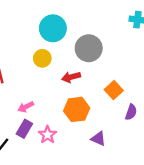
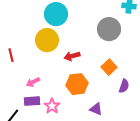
gray circle: (89, 48) -> (109, 29), moved
yellow circle: (42, 58) -> (47, 40), size x1.5
purple rectangle: (24, 129) -> (32, 101), turned 56

